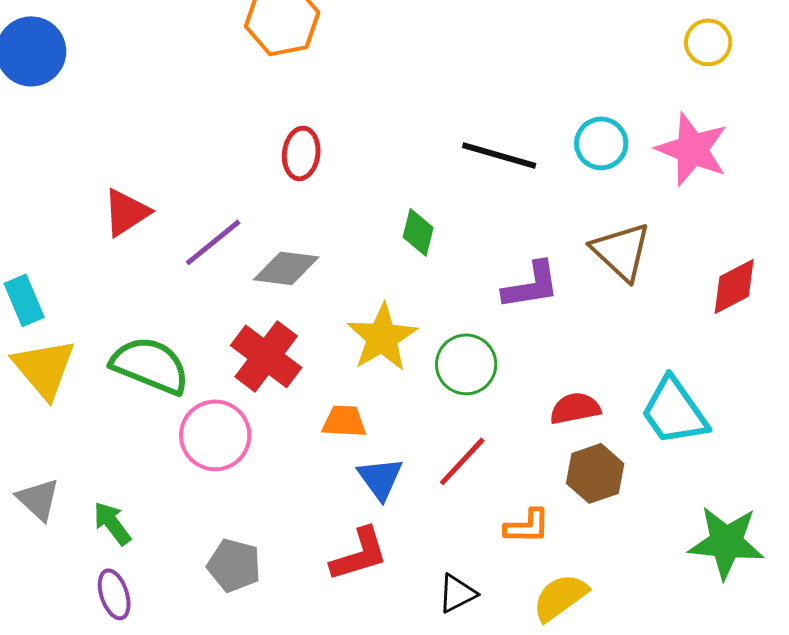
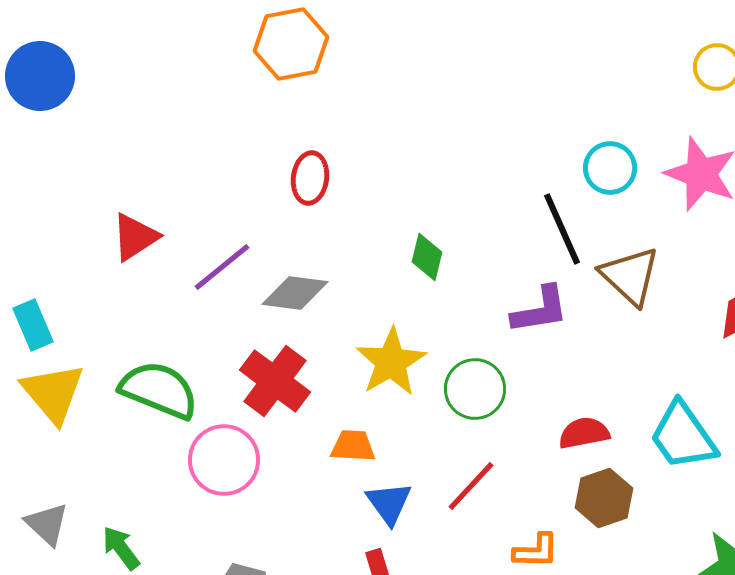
black line: (499, 155) -> (562, 229), moved, turned 50

